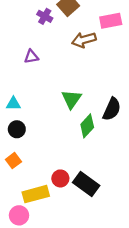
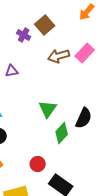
pink rectangle: (111, 21) -> (85, 53), moved, turned -36
red circle: (60, 178) -> (38, 164), moved

